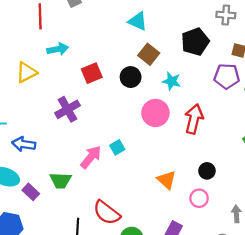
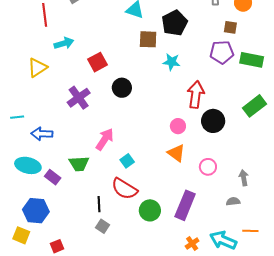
black pentagon: (195, 42) -> (174, 23), moved
brown square: (149, 54) -> (148, 39), turned -30
black circle: (131, 77) -> (122, 88), moved
pink circle: (155, 113) -> (178, 126), moved, size x0.6
cyan square: (117, 147) -> (127, 161), moved
black circle: (207, 171) -> (213, 121), moved, size x1.5

